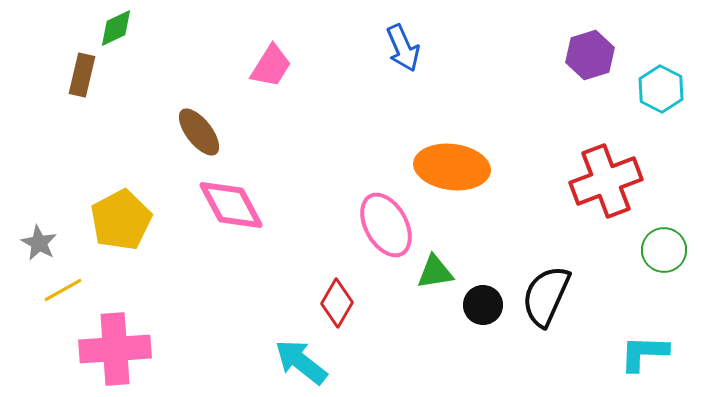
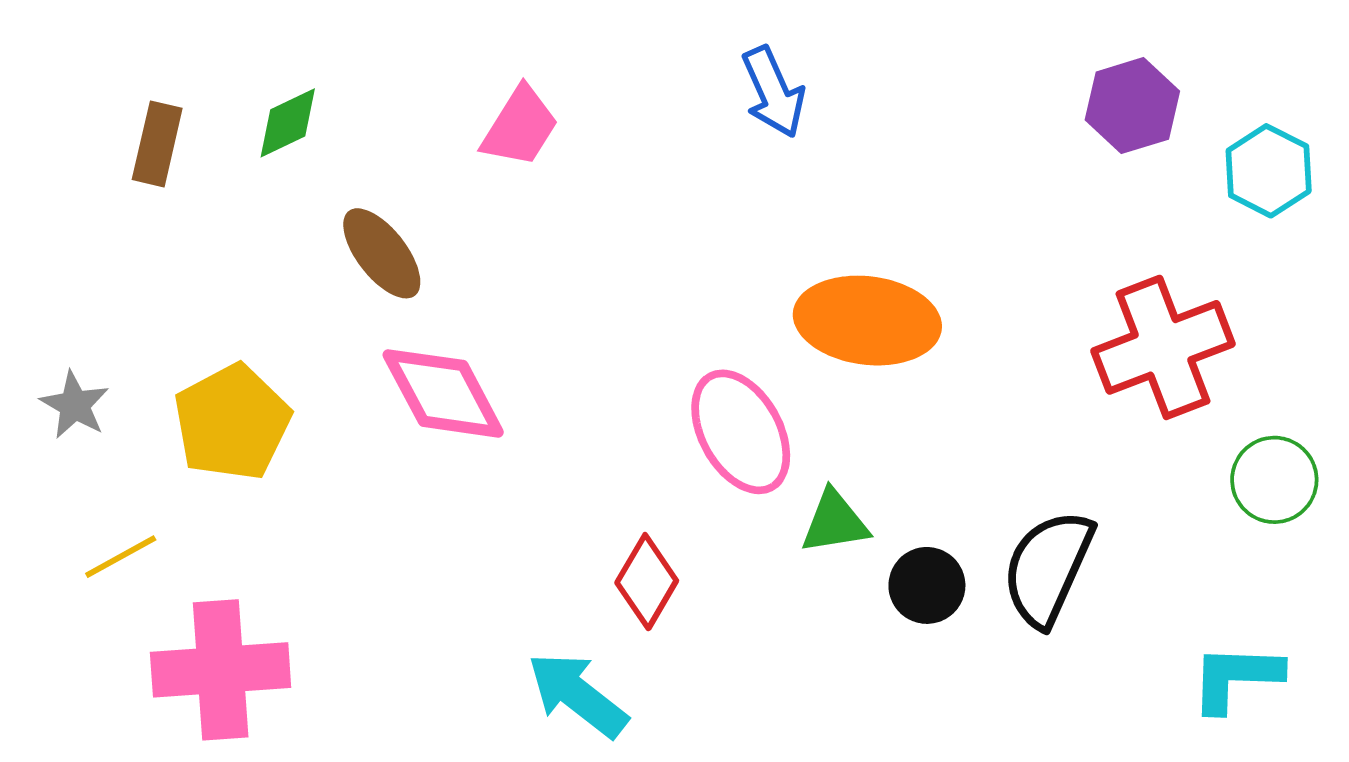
green diamond: (116, 28) -> (288, 123), moved
gray star: (39, 243) -> (75, 405), moved

